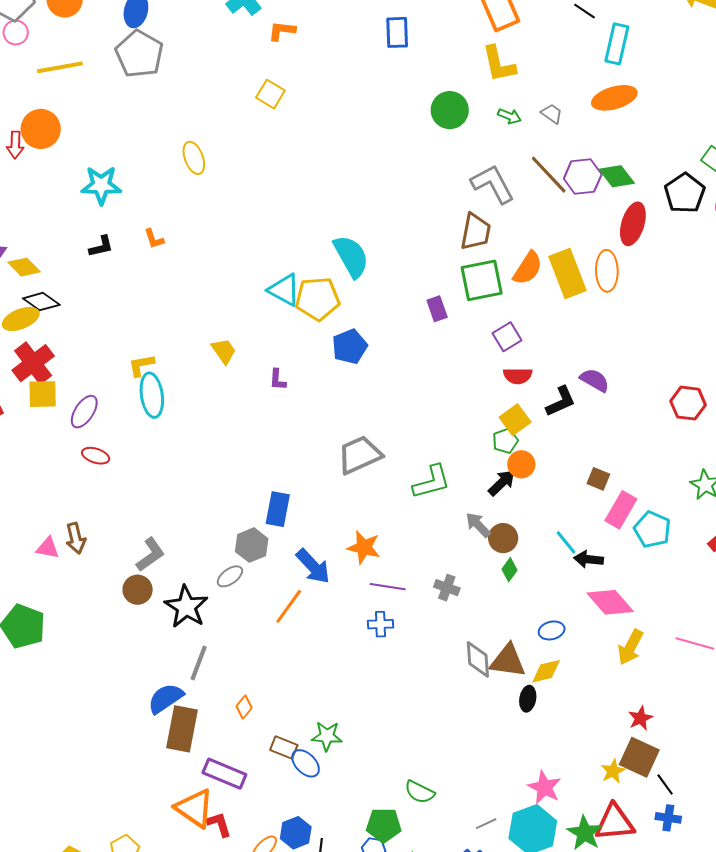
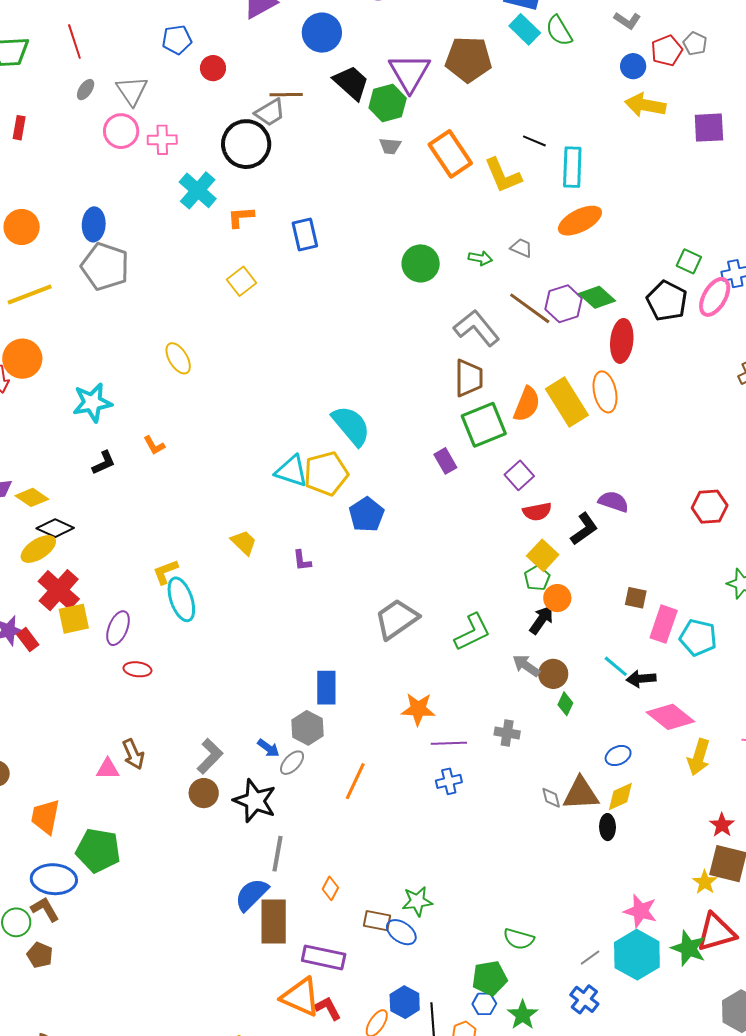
blue rectangle: (397, 32) -> (305, 234), moved
yellow L-shape: (499, 64) -> (503, 175), moved
yellow square: (270, 94) -> (241, 281), turned 32
blue arrow: (313, 566) -> (268, 748), moved, size x0.6
gray diamond: (478, 659) -> (551, 798), size x0.6

